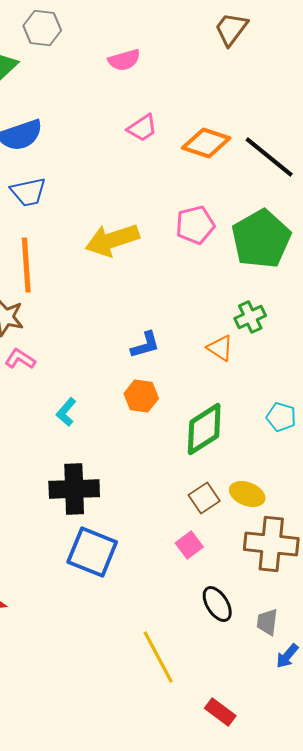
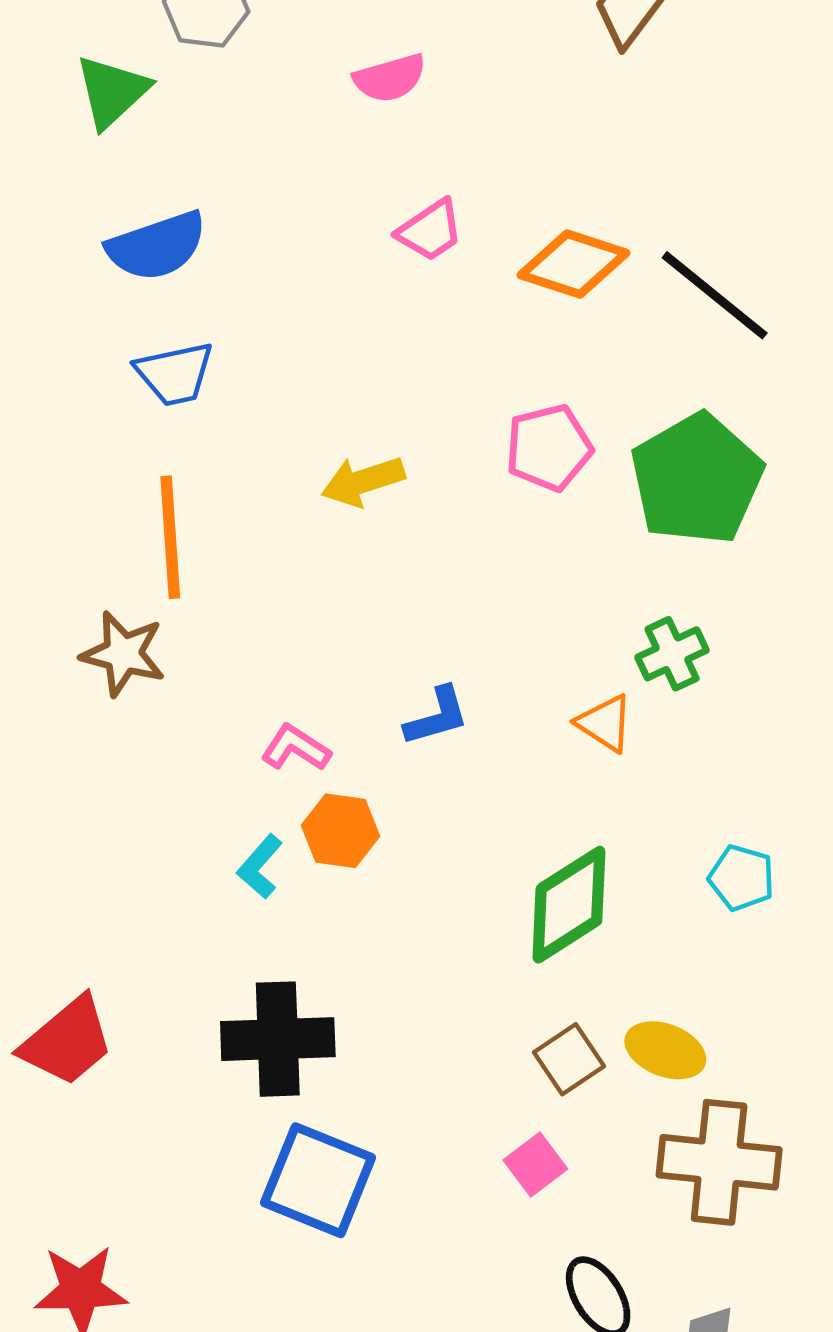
yellow arrow: (112, 240) -> (363, 481), size x0.7
pink L-shape: (20, 359) -> (296, 748), moved
orange hexagon: (141, 396) -> (340, 831), moved

